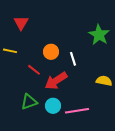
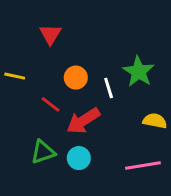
red triangle: (21, 23) -> (50, 34), moved
green star: (99, 35) -> (138, 72), moved
pink line: (77, 111) -> (143, 166), moved

